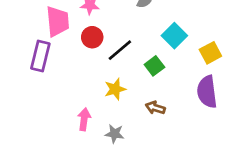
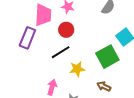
black line: (120, 50) -> (61, 52), moved
green square: (154, 66) -> (107, 57), size x1.6

